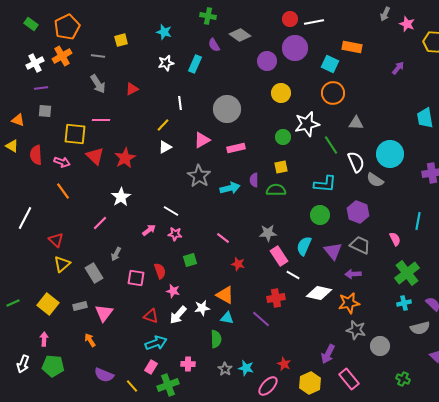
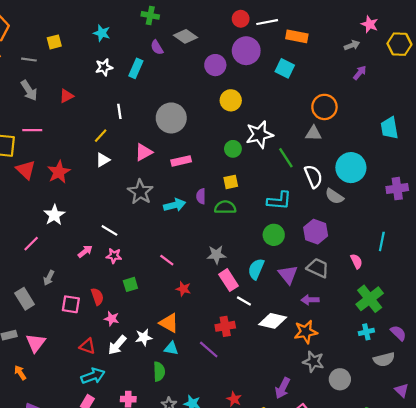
gray arrow: (385, 14) -> (352, 45), moved, turned -136
orange rectangle: (352, 47) -> (297, 36), moved
orange circle: (333, 93) -> (324, 107), moved

